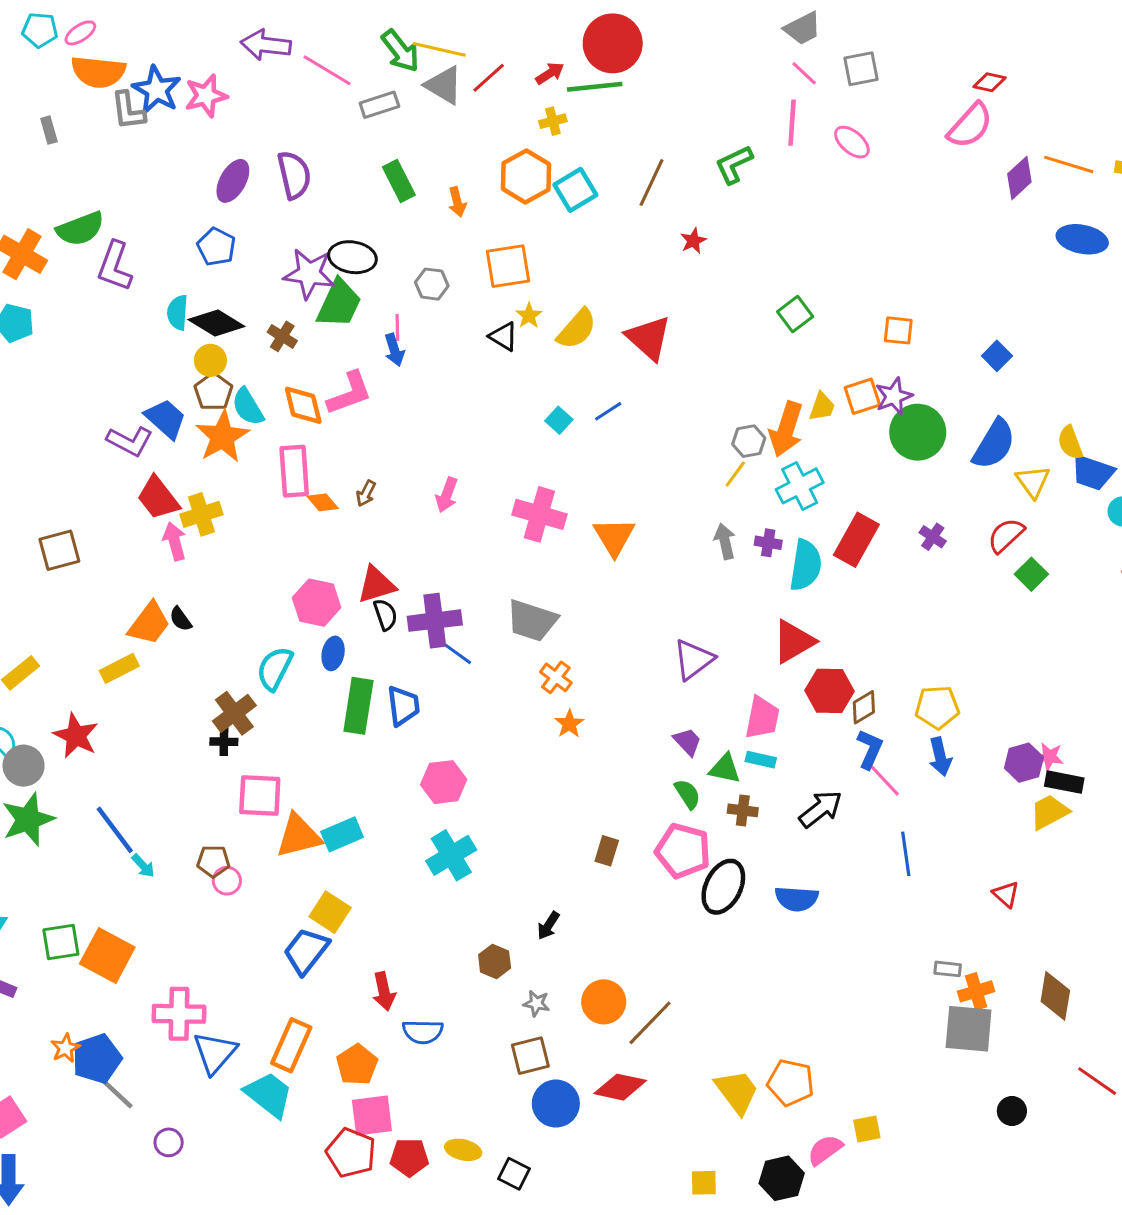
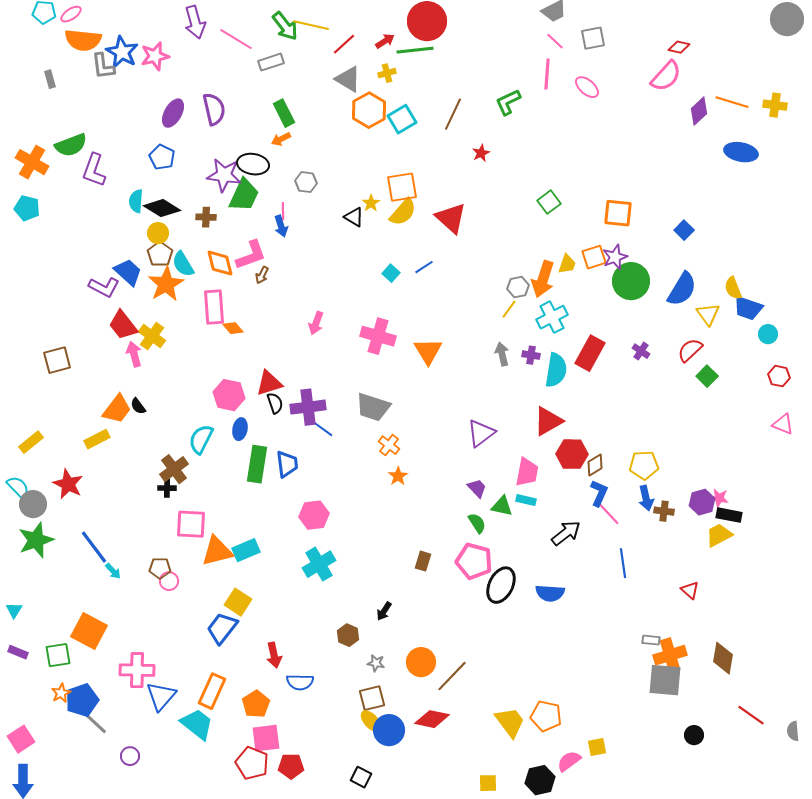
purple arrow: (266, 45) -> (195, 22), turned -112
gray triangle: (444, 85) -> (348, 79), moved
orange arrow: (457, 202) -> (281, 139), moved, turned 78
orange square: (508, 266) -> (402, 187), moved
orange square: (898, 330) -> (618, 213), size x1.4
brown cross: (282, 336) -> (206, 217), turned -30
brown arrow: (366, 493) -> (262, 275), moved
yellow cross: (201, 514) -> (152, 336), turned -36
brown cross: (743, 810) -> (664, 511), moved
green square: (61, 942) -> (58, 655), moved
orange cross: (976, 991) -> (670, 655), size x1.4
yellow ellipse: (463, 1150) -> (371, 721), moved, turned 35

